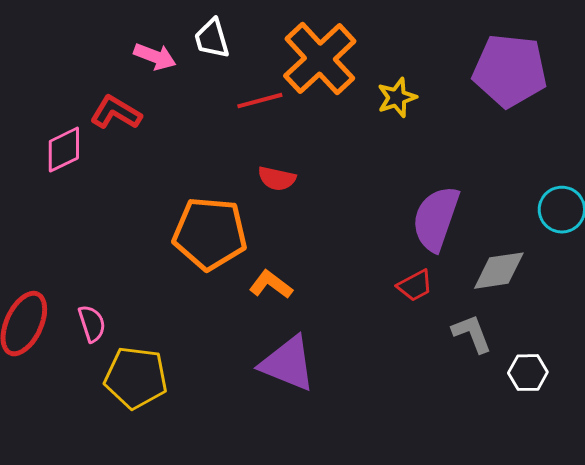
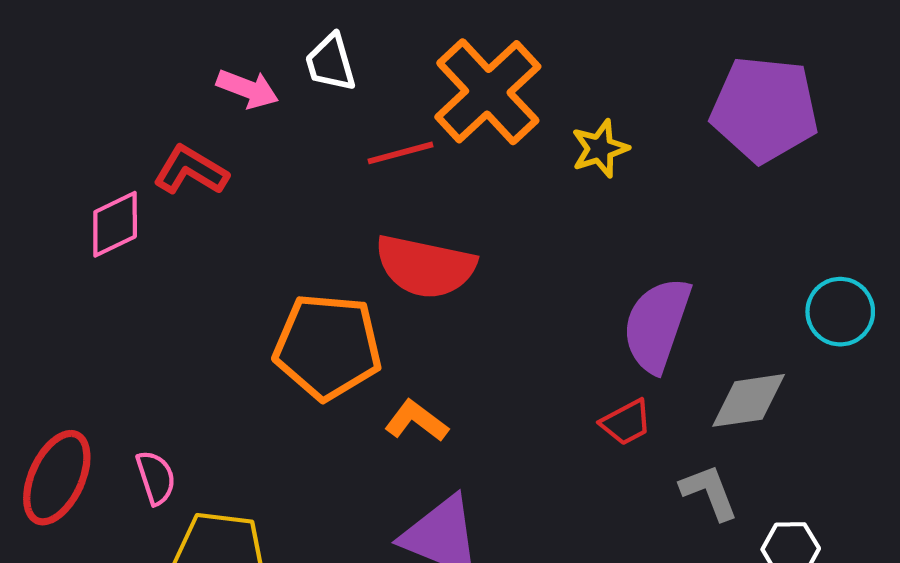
red semicircle: (277, 179) -> (425, 266), size x1.8

